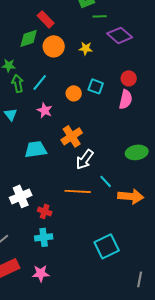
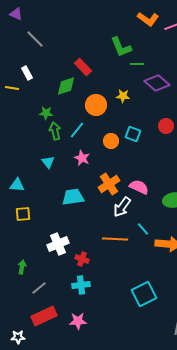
orange circle: (54, 46) -> (96, 105), moved
pink semicircle: (126, 99) -> (139, 187), moved, turned -78

